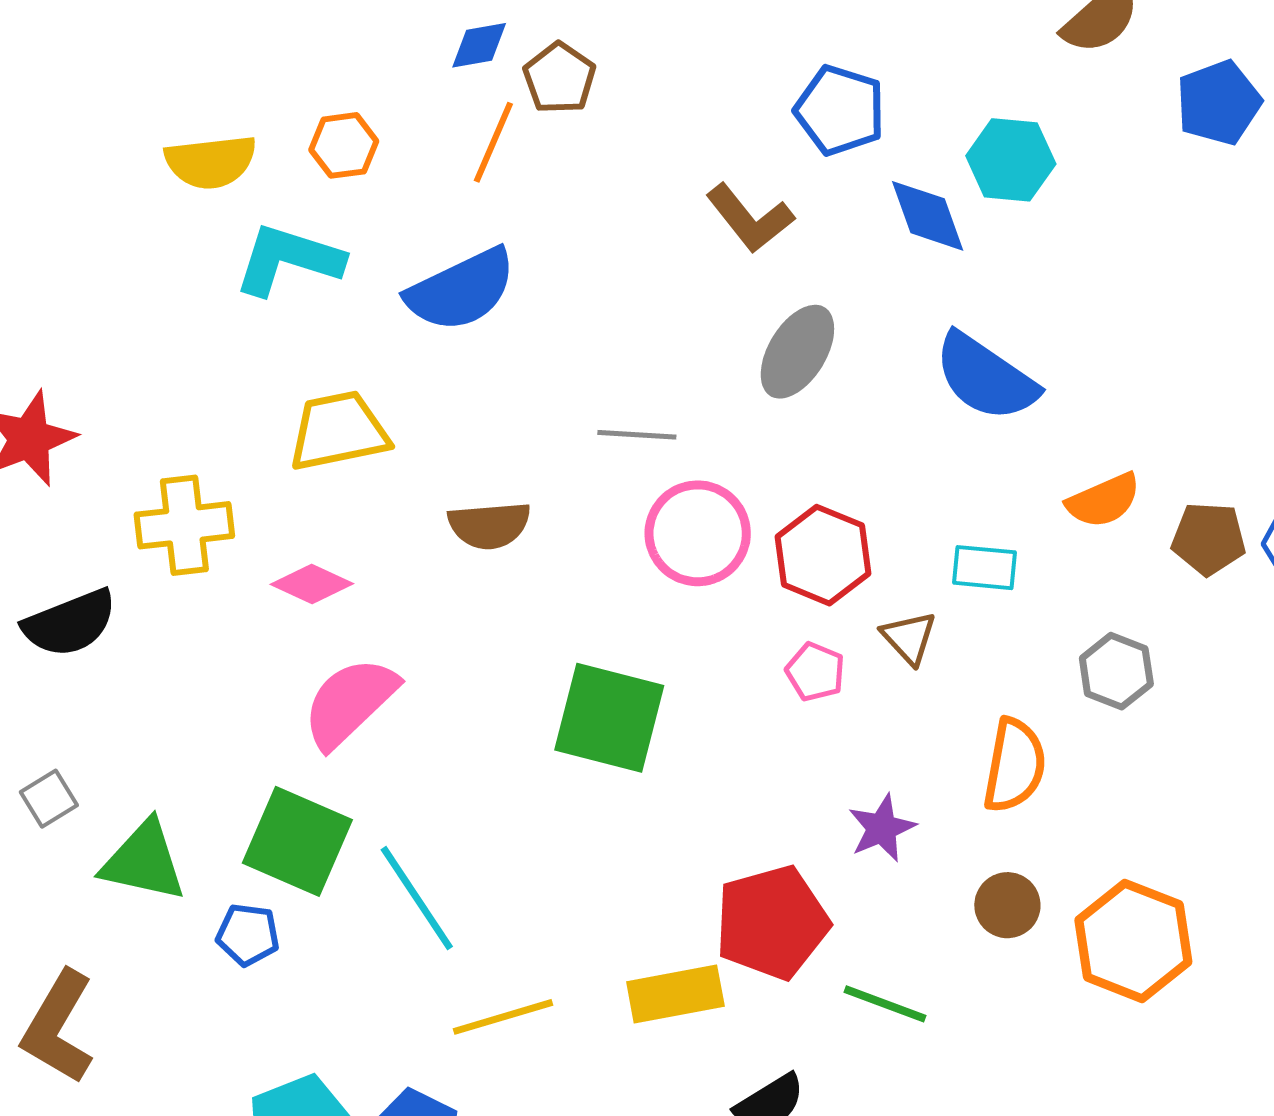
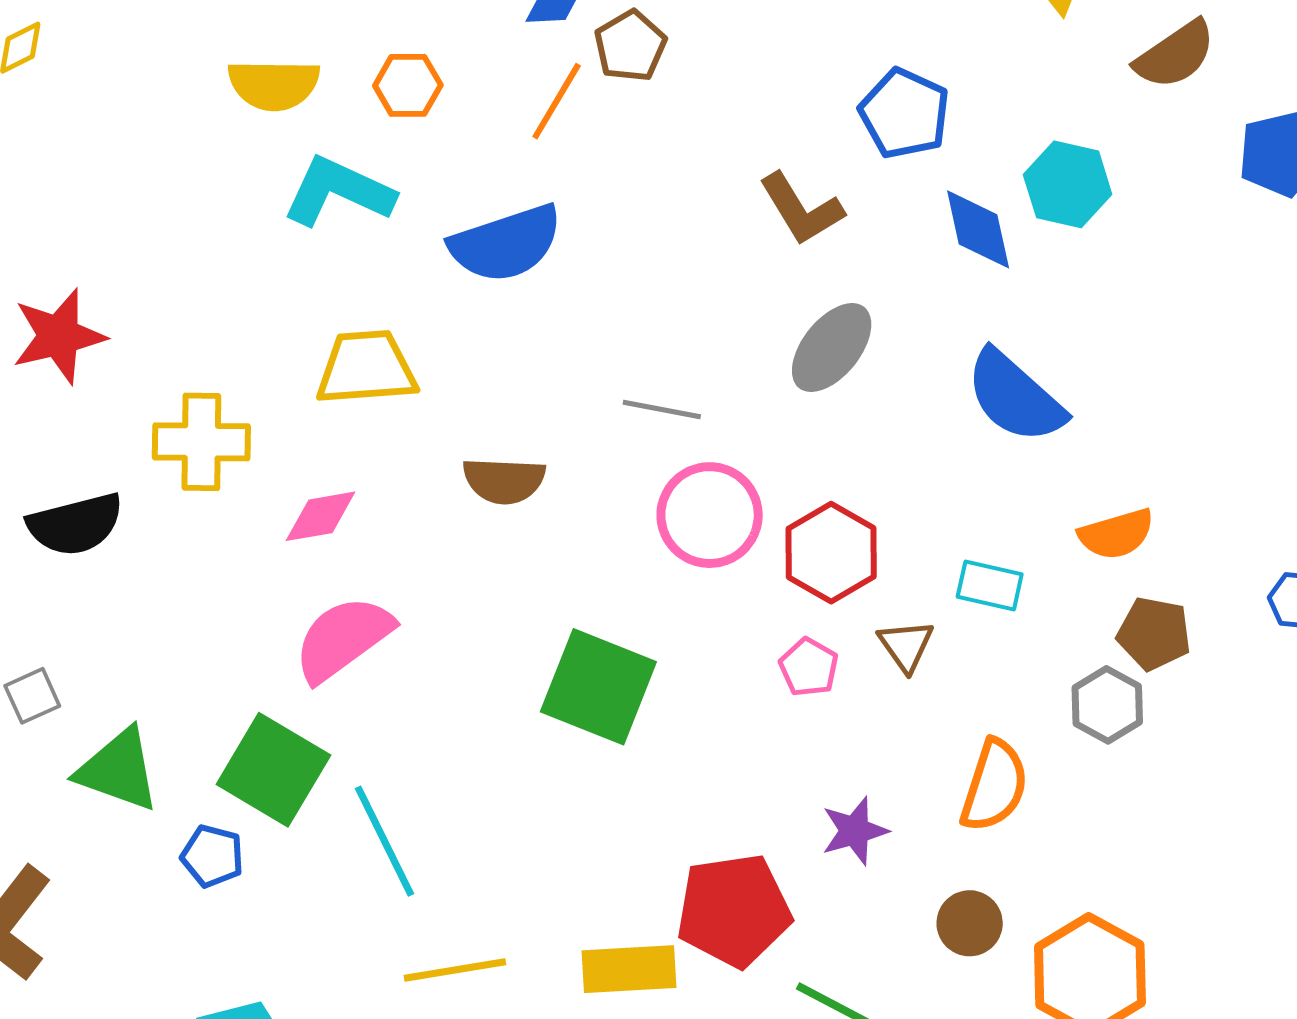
brown pentagon: (1209, 539) -> (1154, 634), moved
pink diamond: (312, 584) -> (321, 516), turned -42

